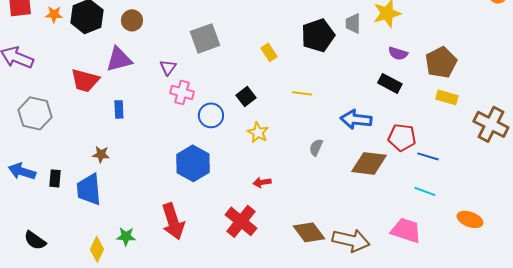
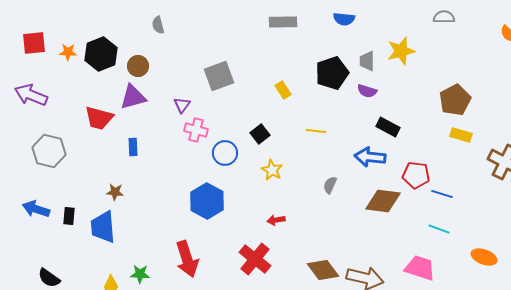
brown circle: (132, 20) -> (138, 66), moved
purple semicircle: (398, 53) -> (367, 91), moved
black rectangle: (390, 83) -> (388, 127), moved

